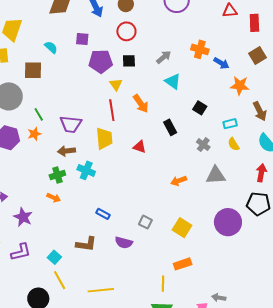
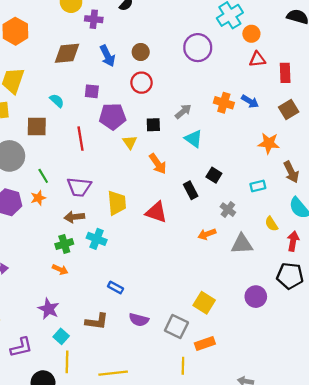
black square: (129, 61) -> (153, 125), moved
blue arrow: (221, 63) -> (250, 101), moved
black square: (200, 108) -> (214, 175), moved
red line: (112, 110) -> (80, 139), moved
yellow semicircle: (234, 144) -> (271, 224), moved
red triangle: (140, 147) -> (156, 212), size x1.5
orange arrow: (179, 181) -> (207, 234), moved
purple star: (23, 217) -> (49, 309), moved
gray square: (145, 222) -> (176, 327), moved, size x1.5
purple circle: (228, 222) -> (256, 297), size x0.7
purple L-shape: (21, 252) -> (21, 347), moved
yellow line: (60, 280) -> (67, 362), turned 30

